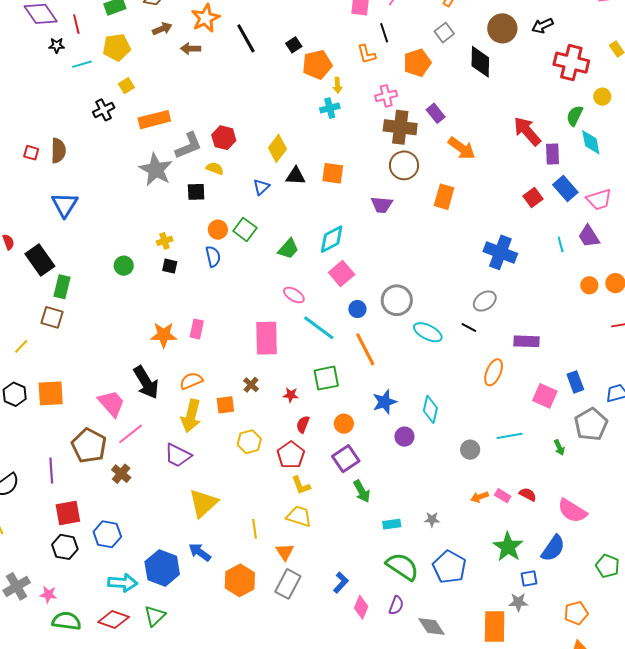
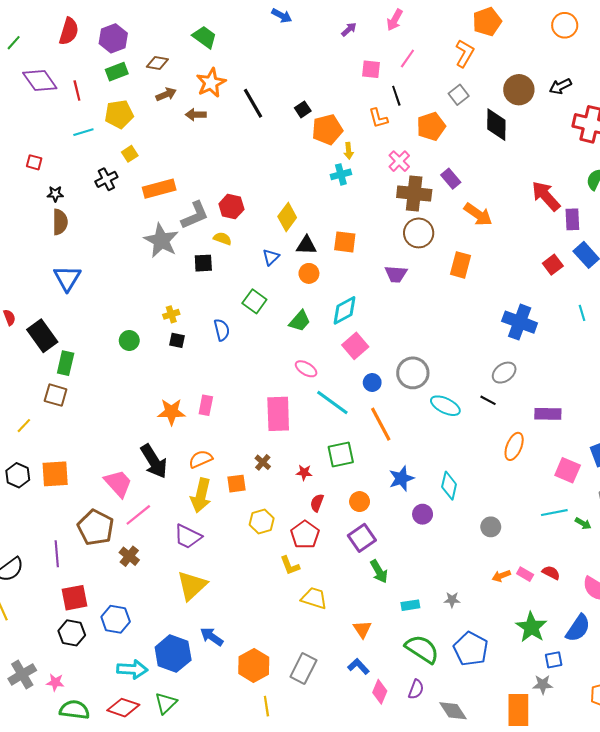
black star: (57, 45) -> (55, 194), moved
pink cross: (386, 96) -> (399, 161), turned -30
red square: (31, 153) -> (34, 162), moved
orange circle: (218, 230) -> (309, 273), moved
cyan line: (510, 436) -> (554, 513), moved
green arrow: (559, 447) -> (583, 523), turned -35
yellow L-shape: (301, 485) -> (290, 566), moved
yellow triangle: (203, 503) -> (192, 585), moved
yellow line: (255, 529) -> (266, 706), moved
orange triangle: (285, 552) -> (362, 629), moved
blue L-shape: (341, 583) -> (358, 666), turned -85

